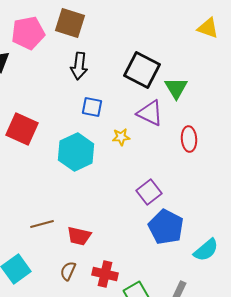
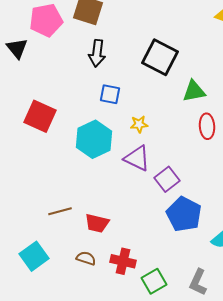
green triangle: (176, 88) -> (194, 91), moved, turned 50
purple triangle: (150, 113) -> (137, 158), moved
brown semicircle: (68, 271) -> (86, 258), turned 84

